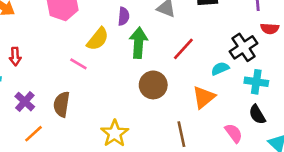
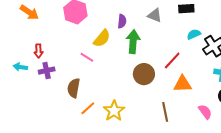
red line: (183, 49) -> (172, 60), moved
cyan semicircle: (220, 69) -> (194, 34), moved
orange triangle: (204, 97) -> (183, 84), turned 36
purple cross: (25, 102) -> (47, 71), moved, turned 35
orange line: (34, 134) -> (88, 108), moved

